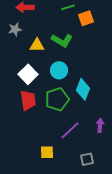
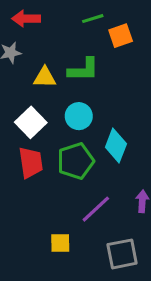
green L-shape: (62, 40) -> (83, 70), turned -30
gray square: (87, 159) -> (122, 254), size x1.5

